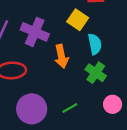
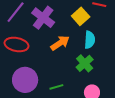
orange arrow: (62, 56) -> (60, 43), turned -126

